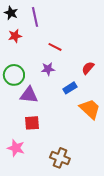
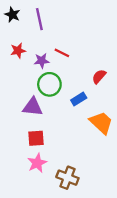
red star: (15, 36) -> (18, 51), moved
purple star: (48, 69) -> (42, 61), moved
green circle: (14, 75) -> (49, 84), moved
pink star: (16, 148) -> (37, 163), moved, turned 30

